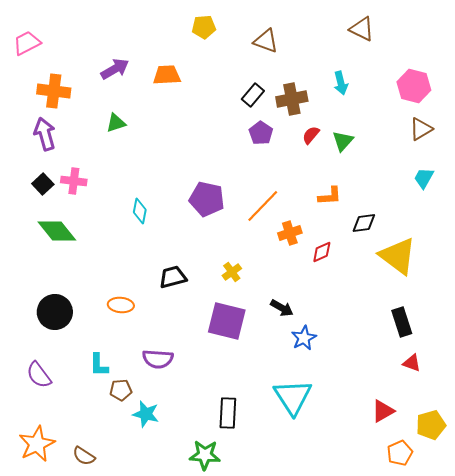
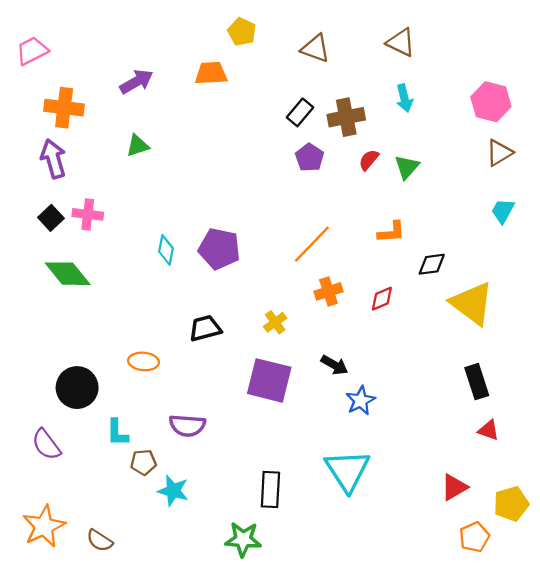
yellow pentagon: (204, 27) -> (242, 32), turned 30
brown triangle: (362, 29) -> (401, 42), moved
orange trapezoid: (167, 75) -> (211, 73), moved
purple pentagon: (207, 199) -> (219, 249), moved
orange cross: (290, 233) -> (328, 291), moved
black circle: (55, 312) -> (77, 388), moved

